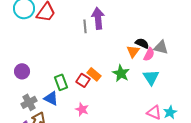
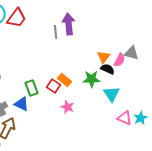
black semicircle: (142, 43) -> (108, 69), moved
green star: (121, 73) -> (92, 79), turned -30
cyan triangle: (151, 77) -> (112, 94), moved
pink star: (82, 109) -> (68, 107), moved

